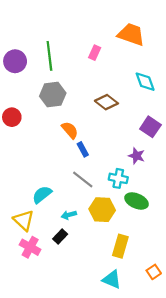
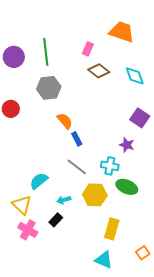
brown diamond: (106, 102) -> (99, 71), moved

